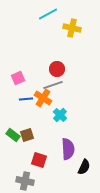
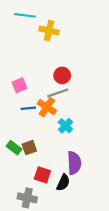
cyan line: (48, 14) -> (25, 15), moved, turned 36
yellow cross: (72, 28) -> (49, 31), moved
black semicircle: (84, 167) -> (63, 183), moved

